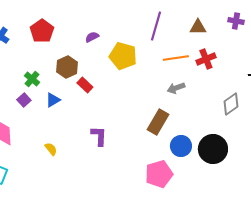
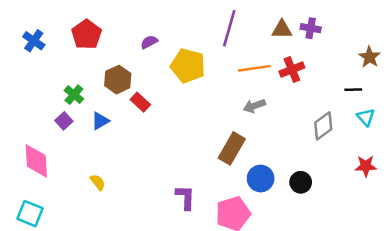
purple cross: (236, 21) -> (311, 28), moved
purple L-shape: (99, 136) -> (185, 197), moved
black circle: (213, 149) -> (301, 182), size x0.6

